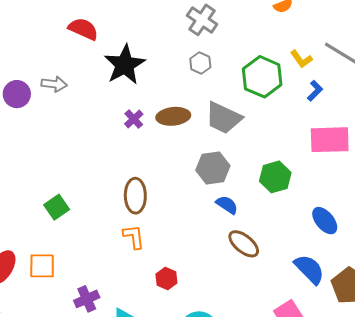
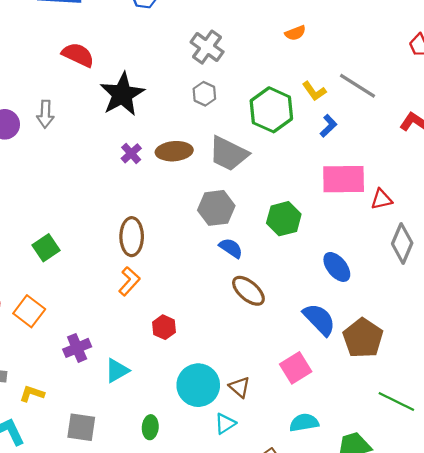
gray arrow: (54, 84) -> (45, 114), turned 85
orange L-shape: (134, 237) -> (129, 281), turned 48
orange square: (42, 266) -> (29, 311), turned 36

